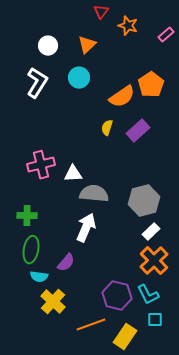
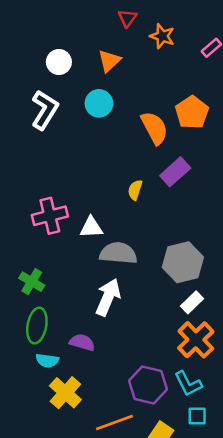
orange semicircle: (122, 97) -> (154, 128), turned -84
yellow semicircle: (107, 128) -> (135, 190), moved
green cross: (27, 216) -> (32, 282), turned 30
purple semicircle: (66, 263) -> (82, 342), turned -114

